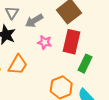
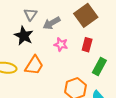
red rectangle: (71, 42) -> (87, 45), size x0.6

